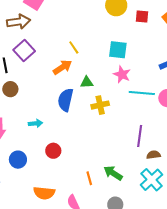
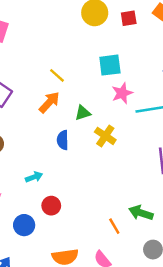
pink star: (122, 74) -> (122, 93), turned -30
blue semicircle: (65, 100) -> (63, 140), size x0.7
yellow cross: (100, 105) -> (105, 136), turned -30
red circle: (53, 151) -> (51, 206), moved

